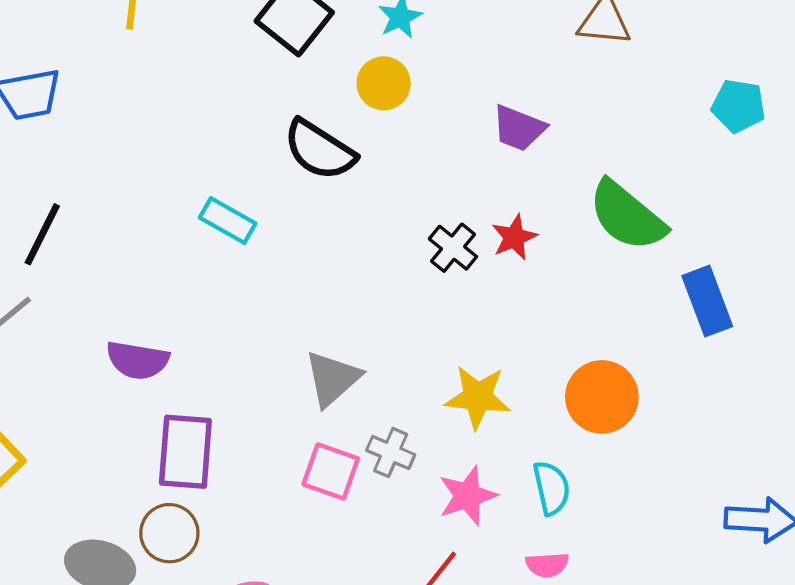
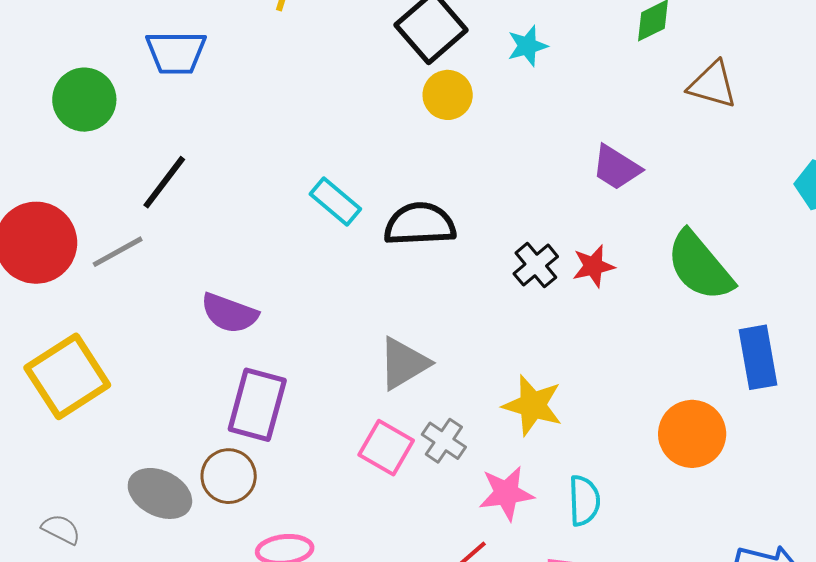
yellow circle: (384, 83) -> (448, 95), moved
black semicircle: (320, 150) -> (420, 224), moved, turned 134
orange circle: (602, 397) -> (692, 434), moved

